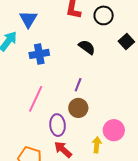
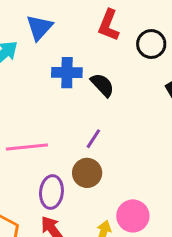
black semicircle: (87, 47) -> (102, 85), moved
blue cross: (39, 54) -> (67, 73), moved
pink line: (36, 99) -> (27, 147), turned 48

